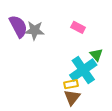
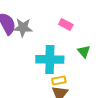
cyan cross: (83, 70) -> (50, 59), moved, turned 36

